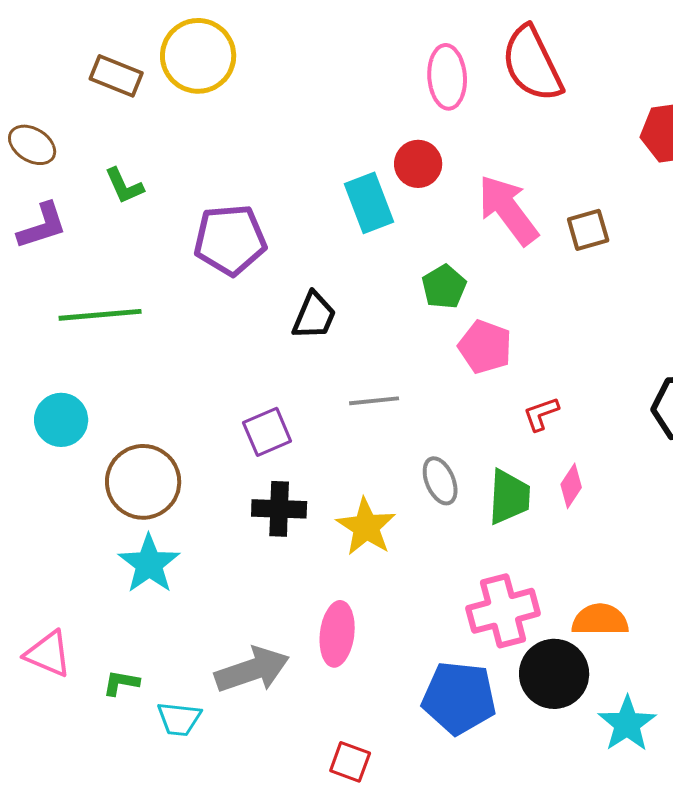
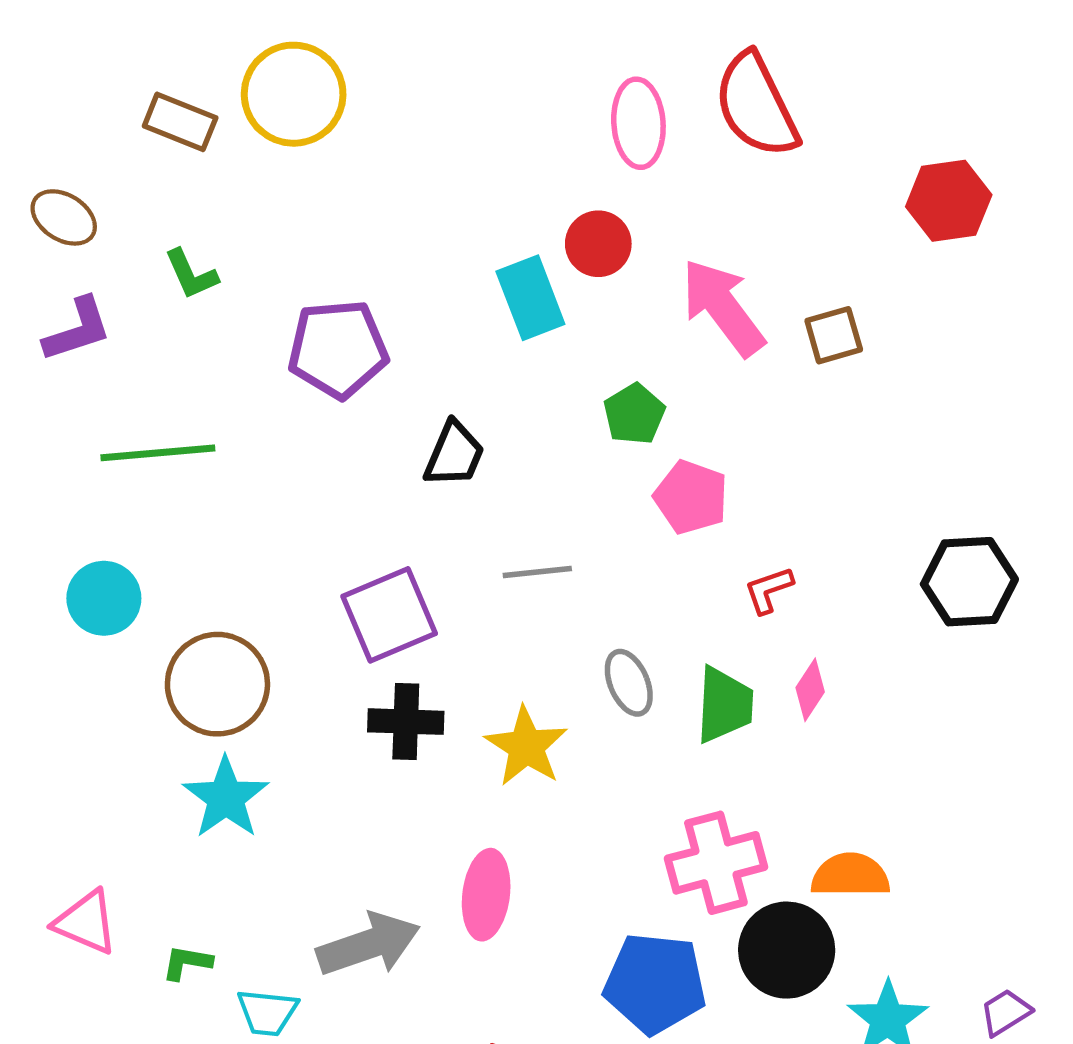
purple square: (267, 432) -> (389, 615), size x1.4

